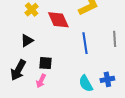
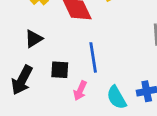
blue line: (85, 43) -> (93, 57), moved
pink arrow: (41, 81) -> (80, 91), moved

